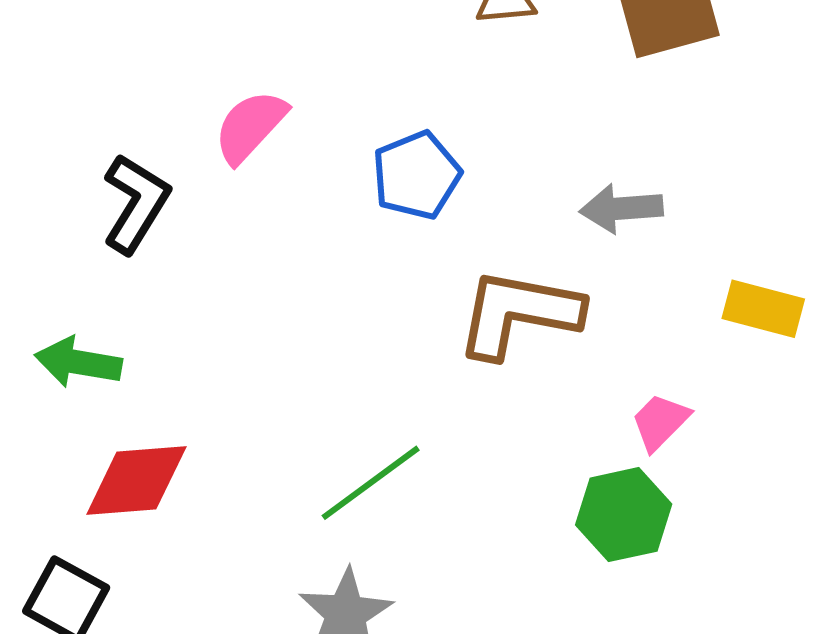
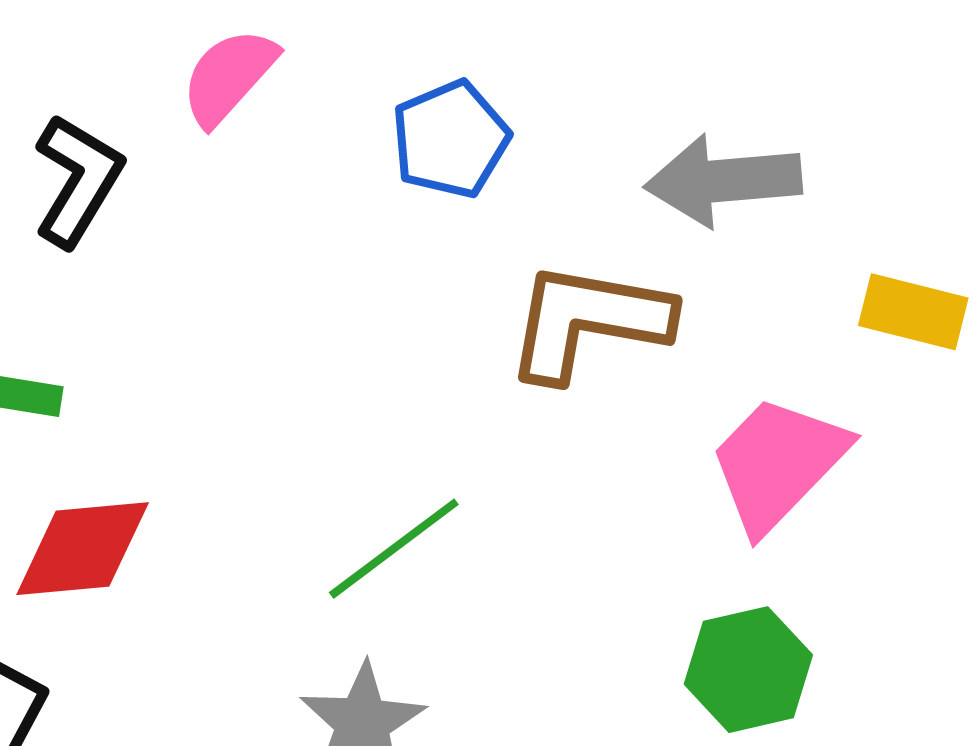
gray arrow: (621, 208) -> (723, 180), size x1.4
pink trapezoid: (660, 422) -> (778, 463), size x1.8
green hexagon: (624, 515) -> (748, 670), moved

